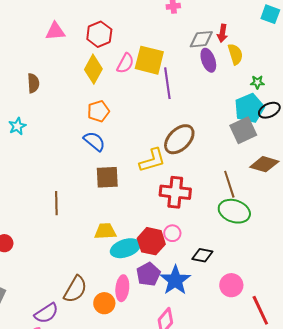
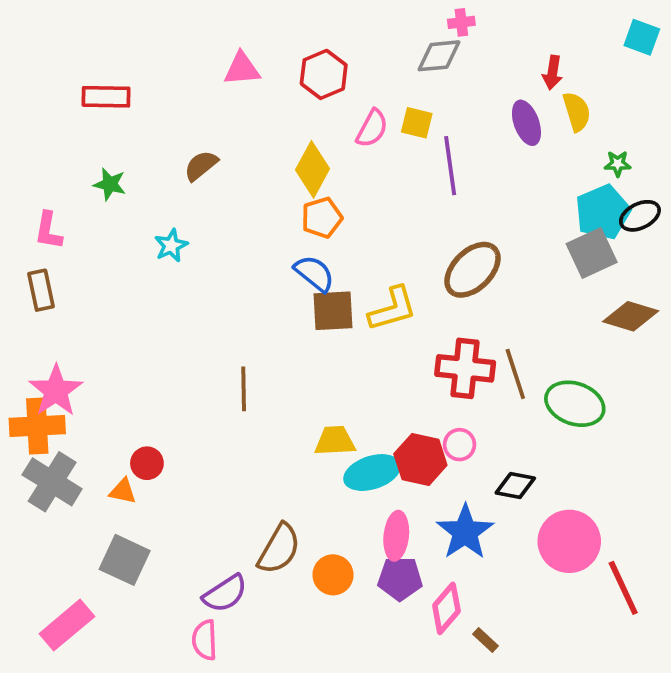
gray diamond: (201, 39) -> (439, 56), moved
yellow square: (149, 60) -> (417, 123), size x0.6
yellow diamond: (93, 69) -> (313, 169), moved
brown semicircle: (33, 83) -> (201, 166), turned -126
yellow L-shape: (152, 160) -> (393, 309), moved
brown square: (107, 177) -> (333, 311), moved
brown line: (229, 184) -> (515, 374), moved
purple pentagon: (148, 274) -> (400, 579), moved, turned 30
pink circle: (231, 285) -> (569, 541), size x1.4
pink ellipse: (122, 288) -> (396, 536), moved

